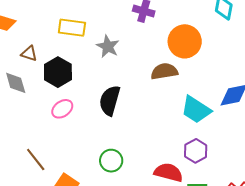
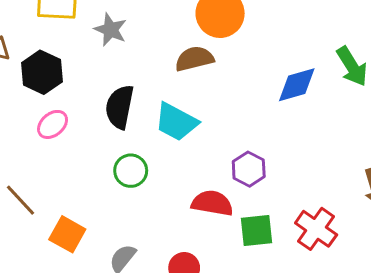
cyan trapezoid: (196, 110) -> (176, 122), moved
green circle: (111, 161) -> (131, 171), moved

